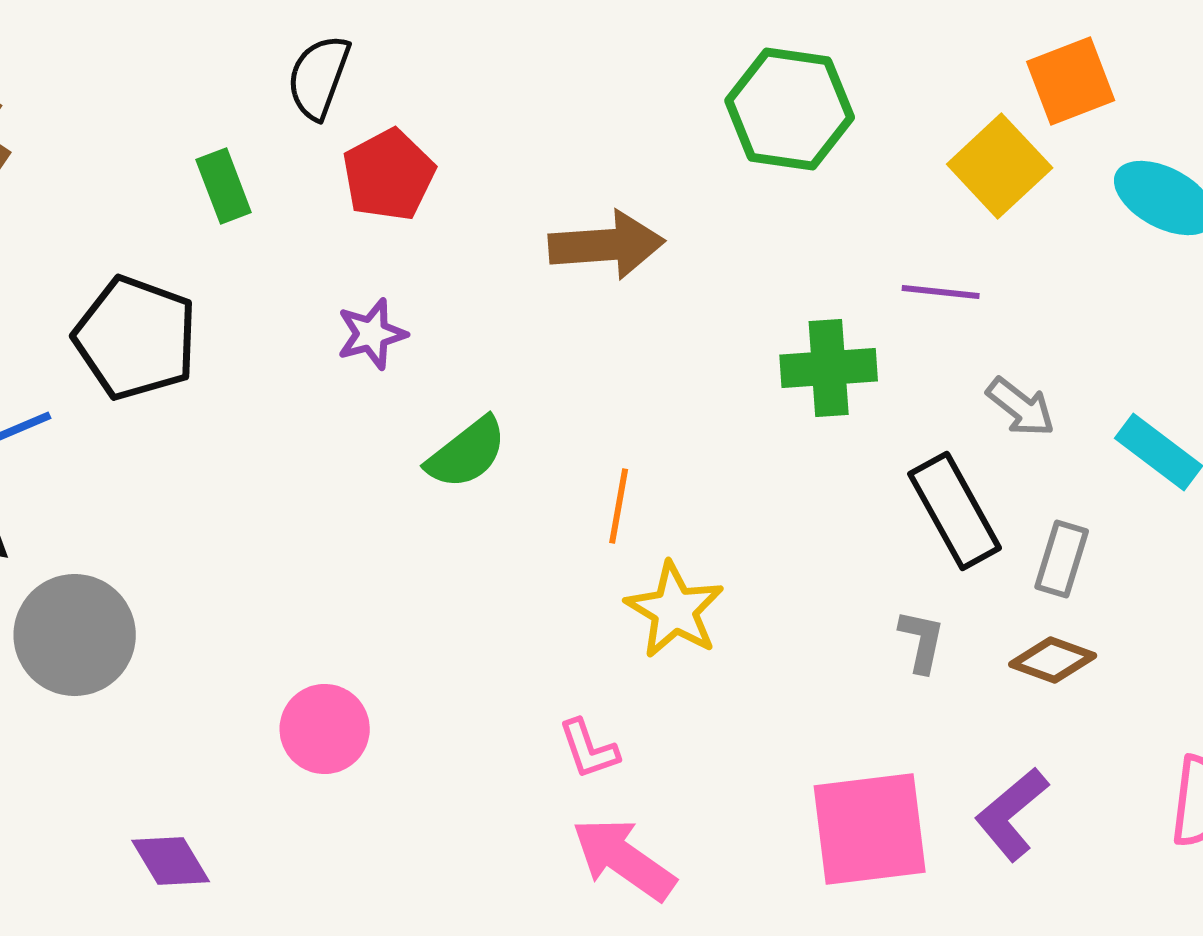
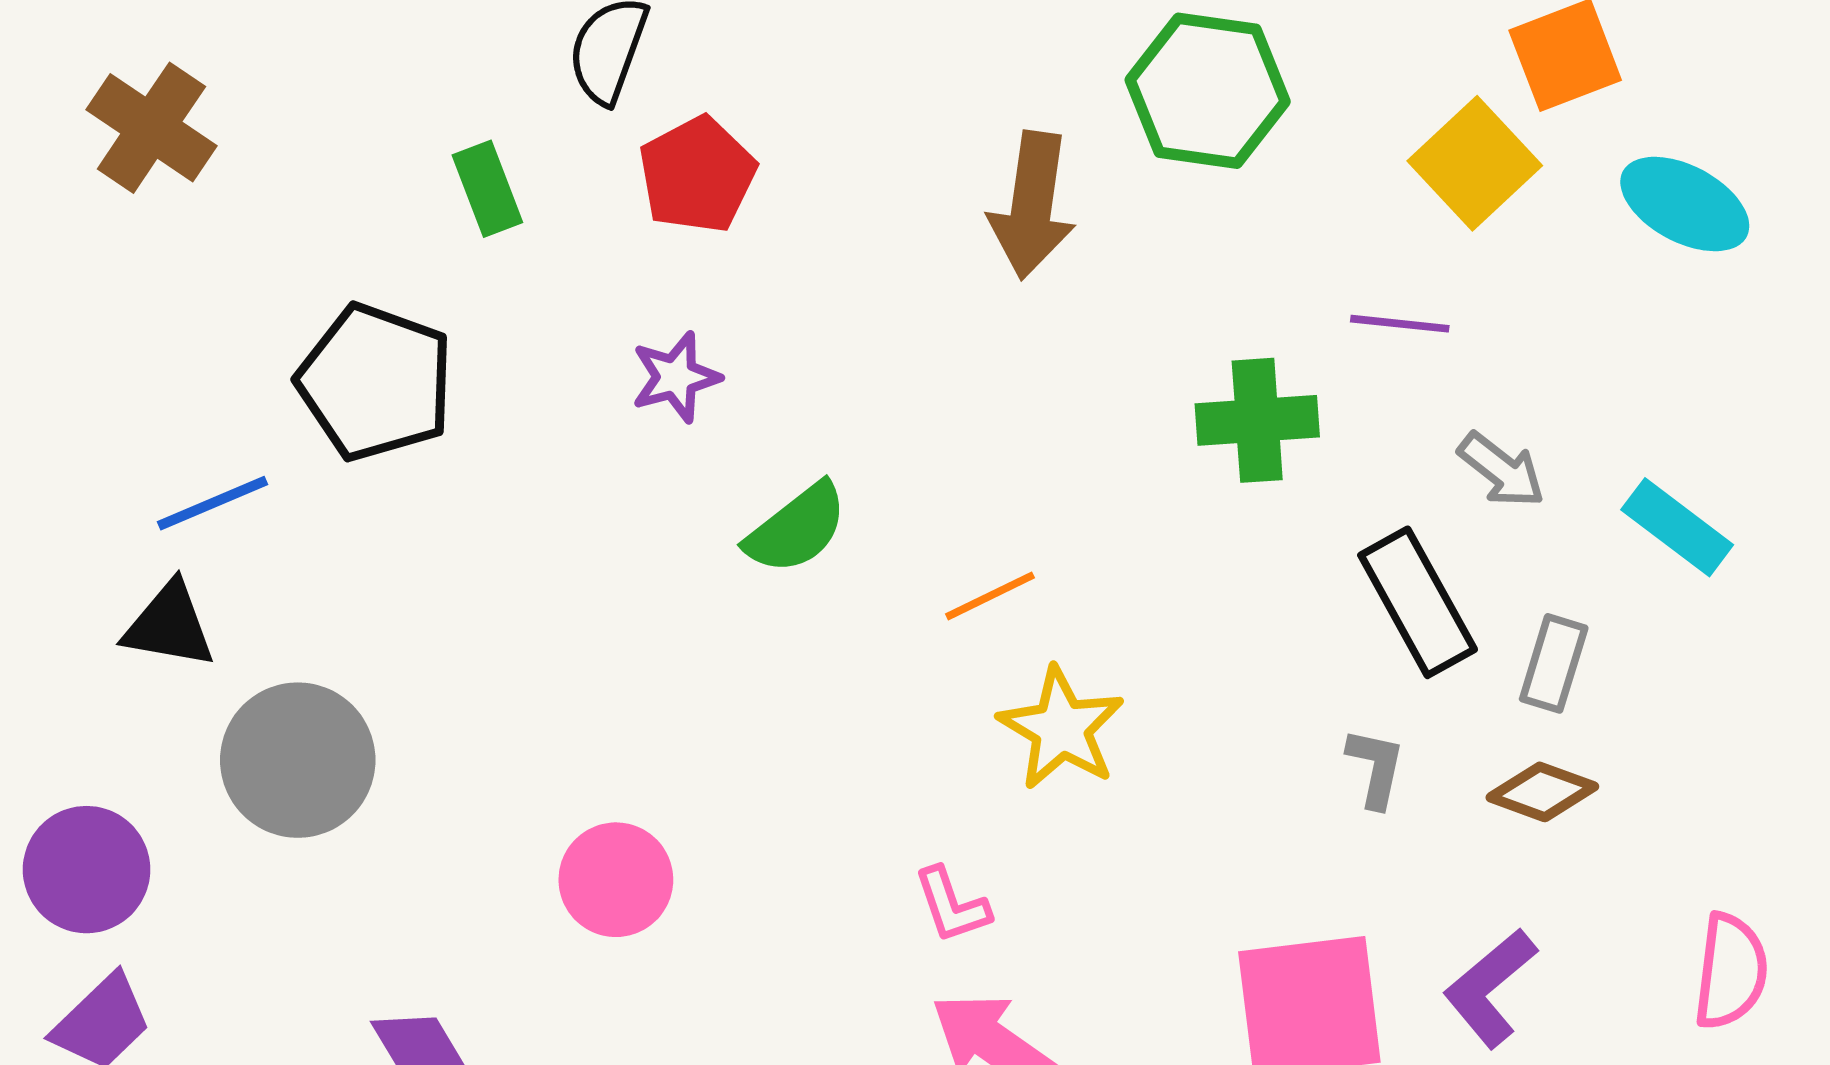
brown arrow: (607, 245) -> (1032, 205), moved, turned 102
orange line: (619, 506) -> (990, 596), turned 54

